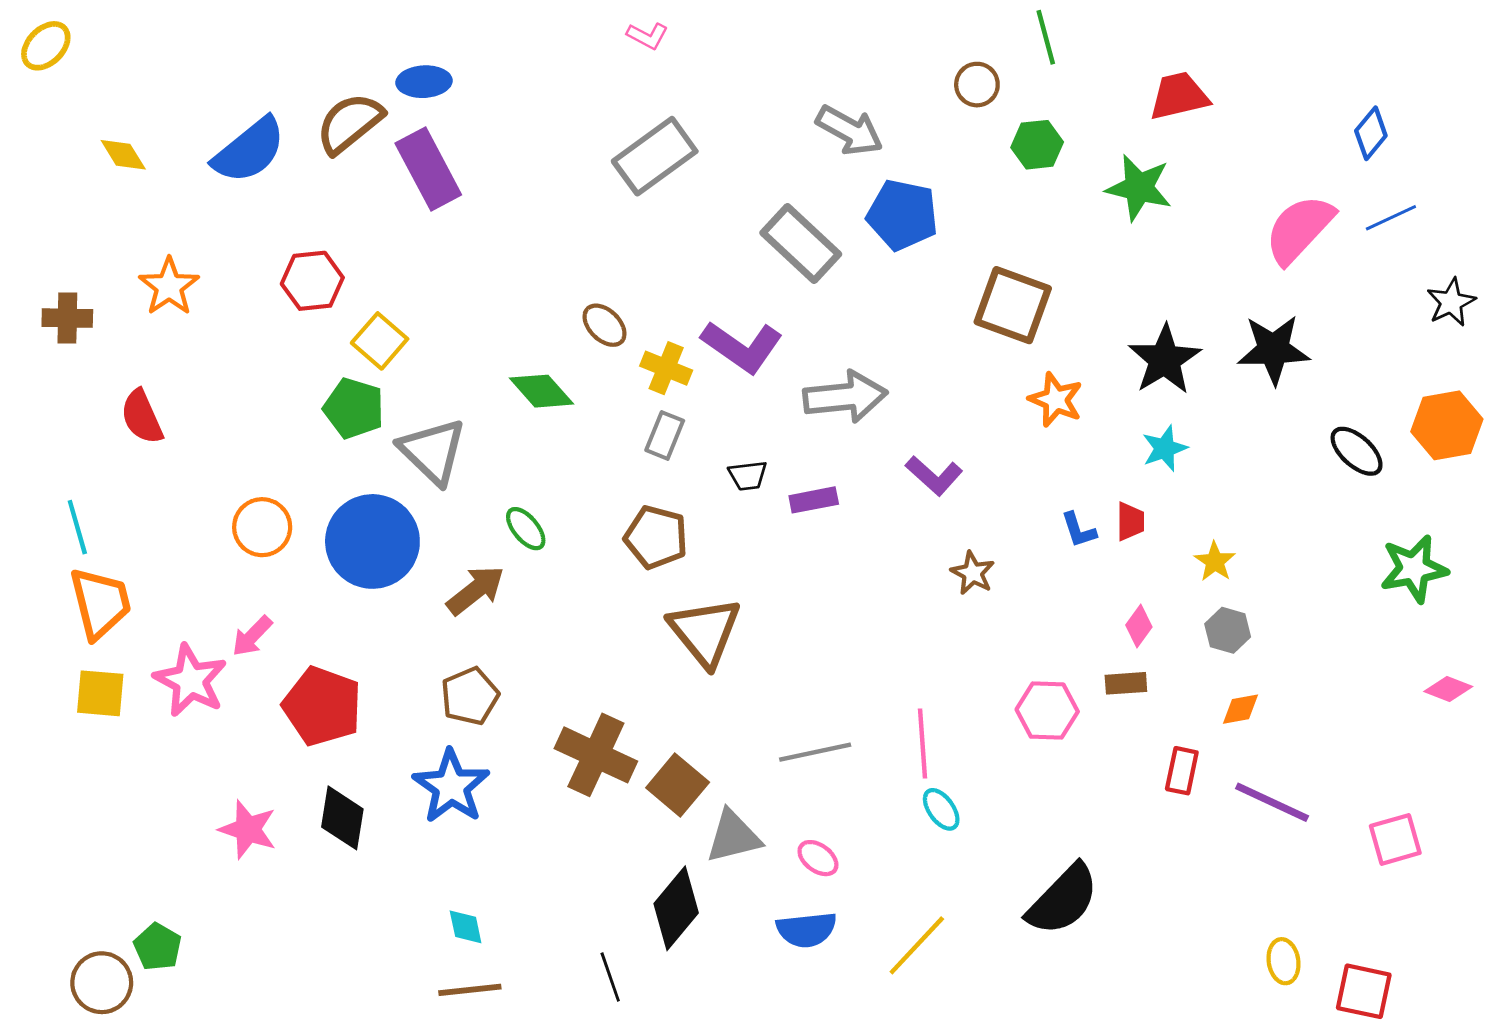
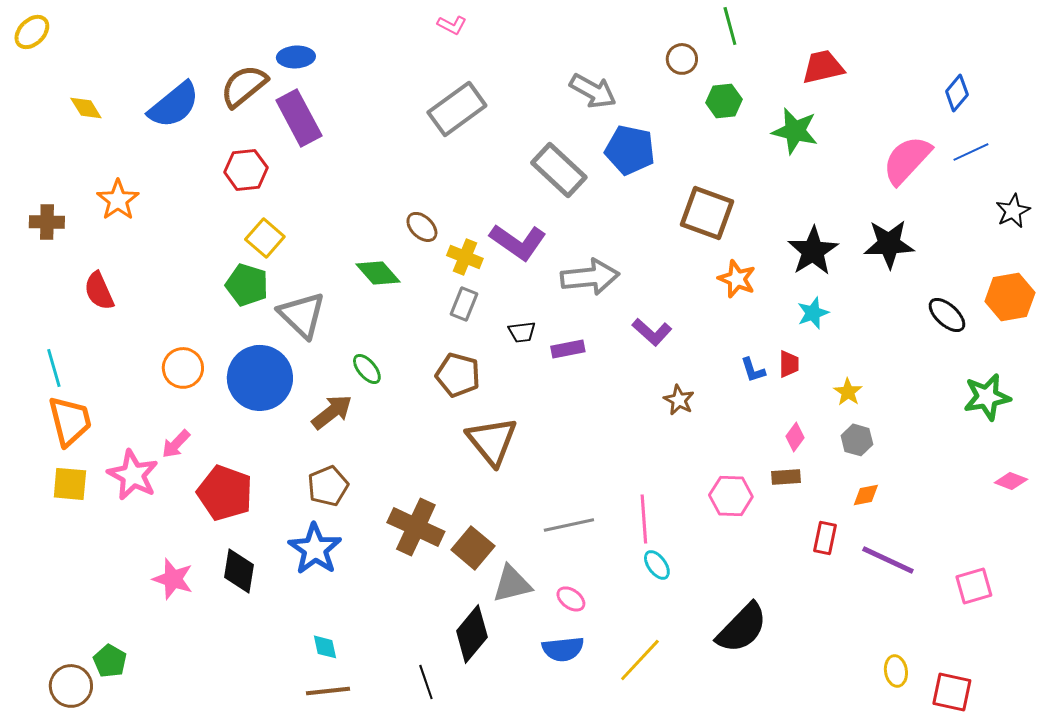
red hexagon: (312, 281) -> (246, 170), moved

